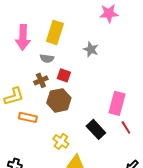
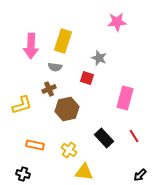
red square: (64, 75) -> (87, 78), moved
pink rectangle: (117, 103) -> (125, 98), moved
orange rectangle: (28, 117) -> (35, 145), moved

